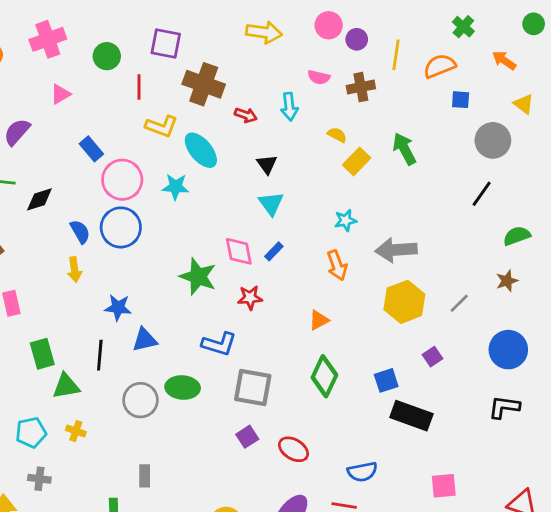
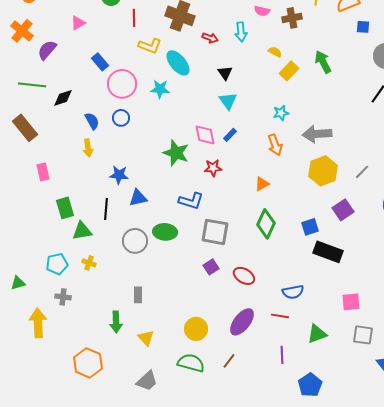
blue circle: (121, 227) -> (121, 118), size x0.6
purple square: (433, 357) -> (343, 210), size x1.5

